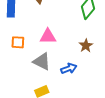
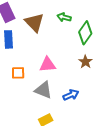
brown star: (86, 46) -> (85, 62), moved

